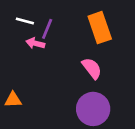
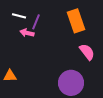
pink semicircle: (92, 68) -> (87, 52), moved

